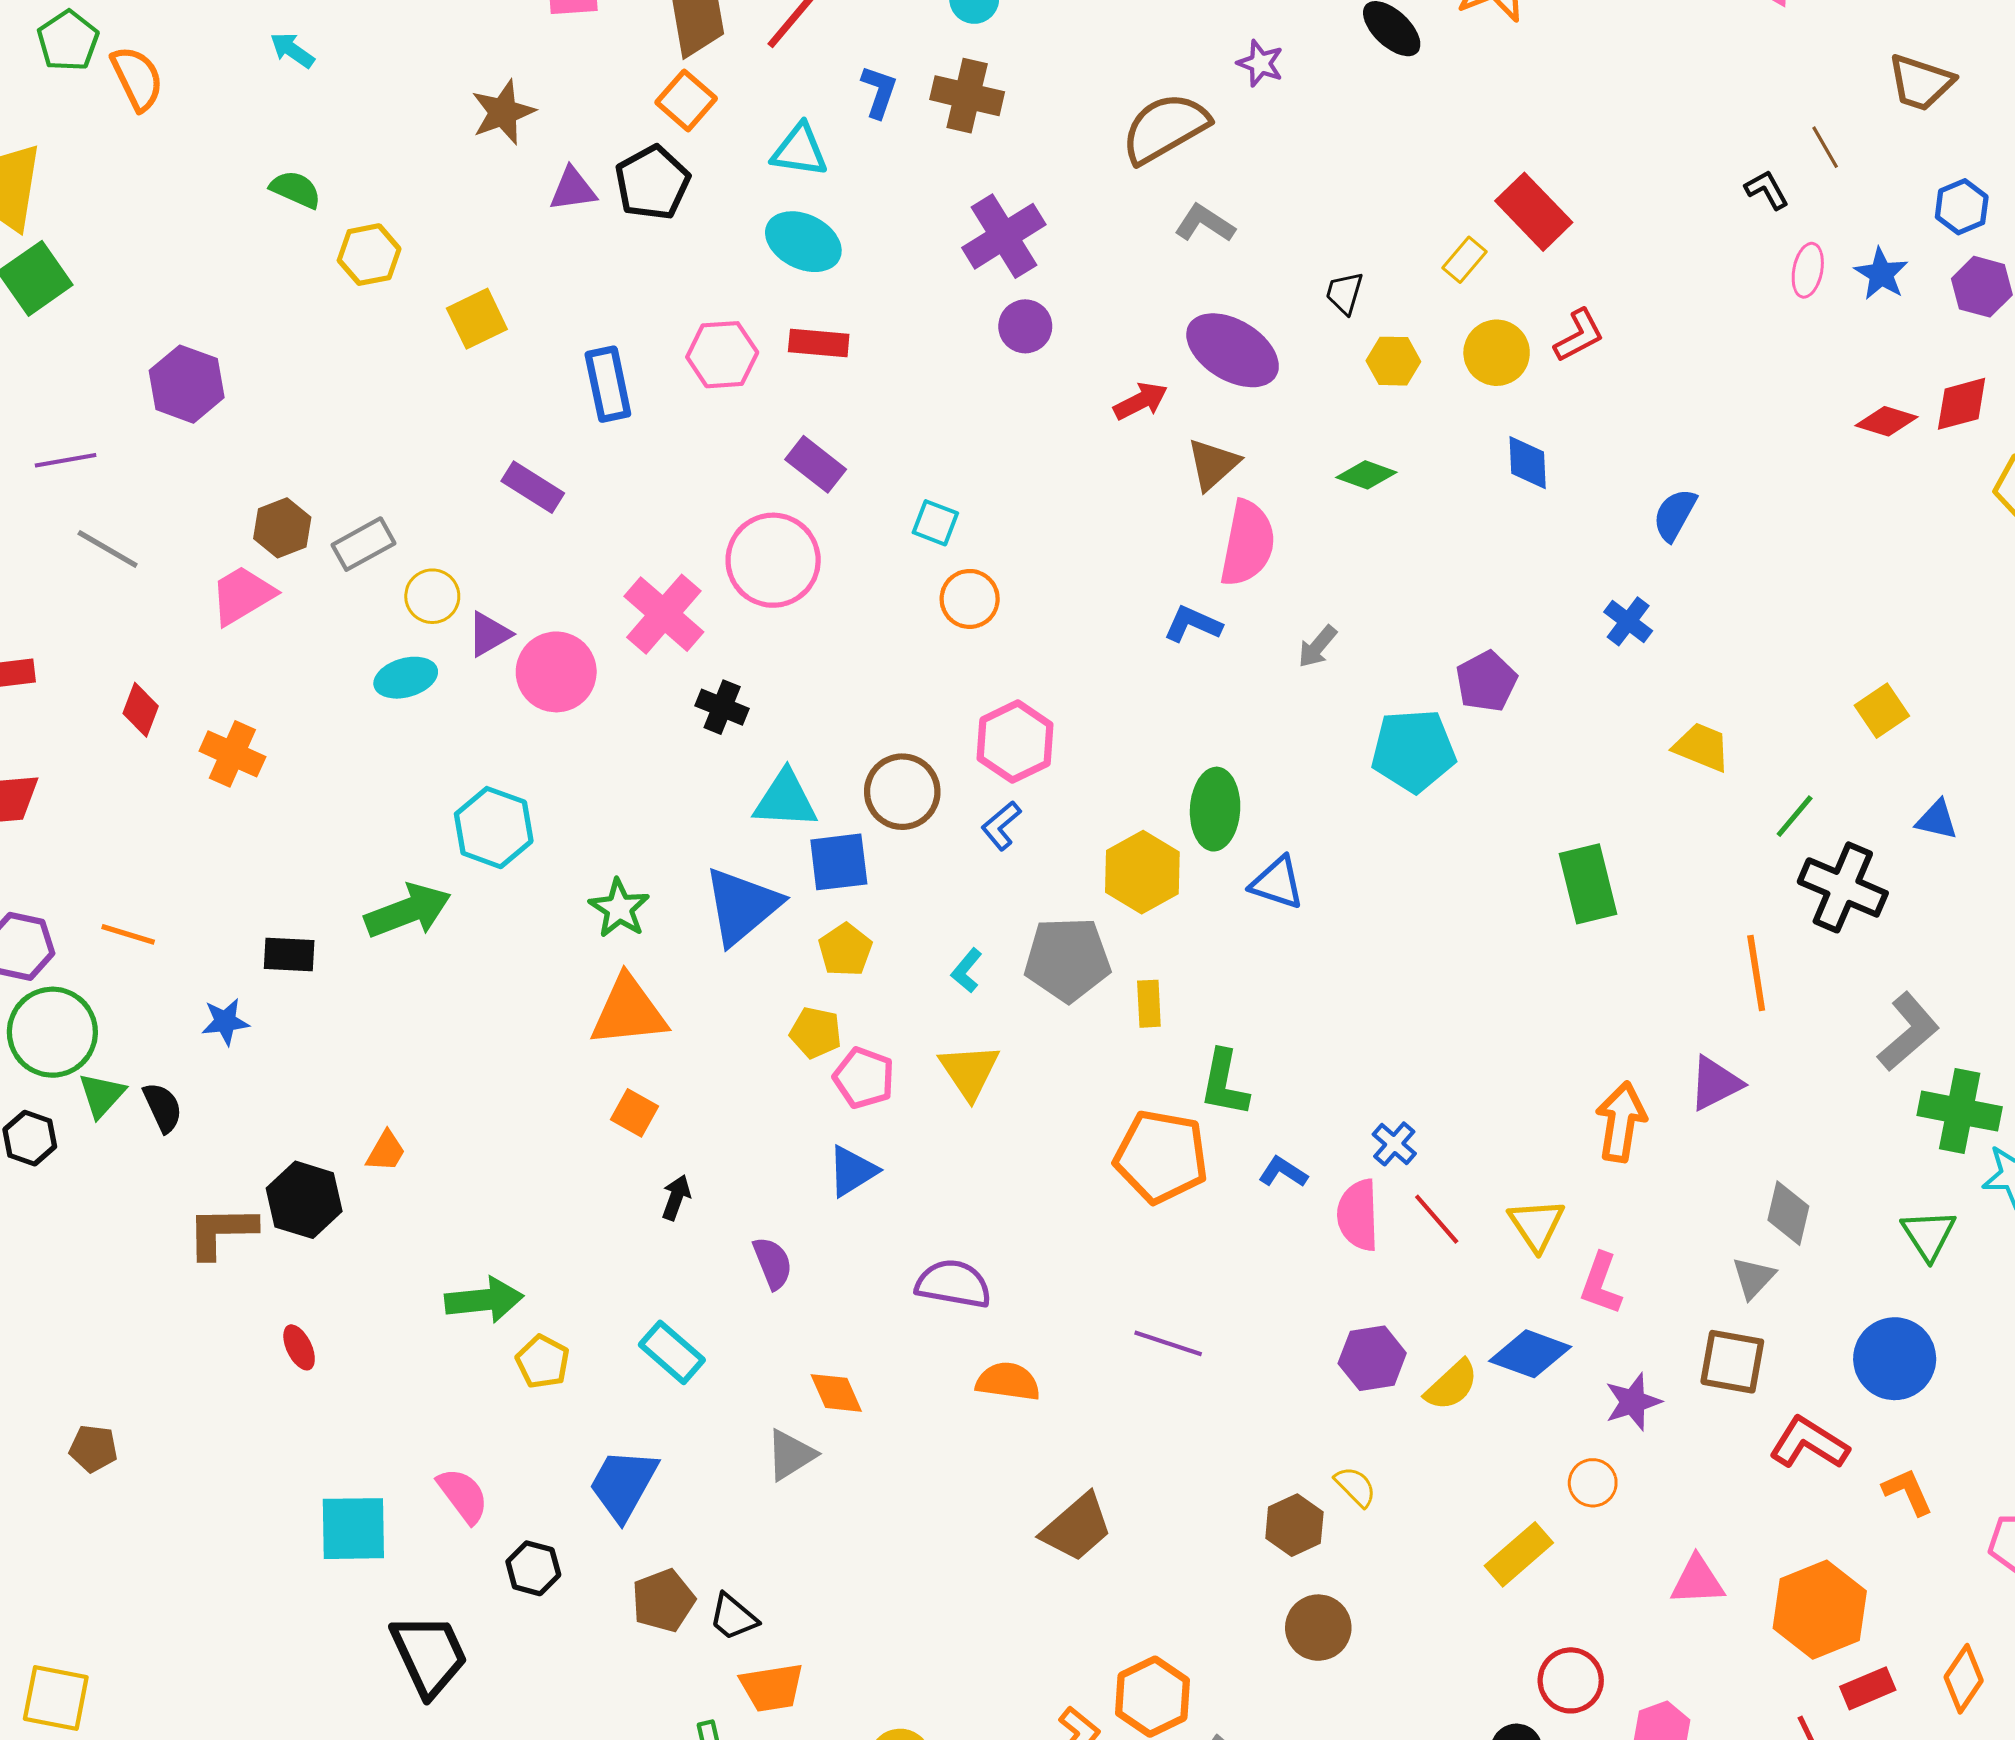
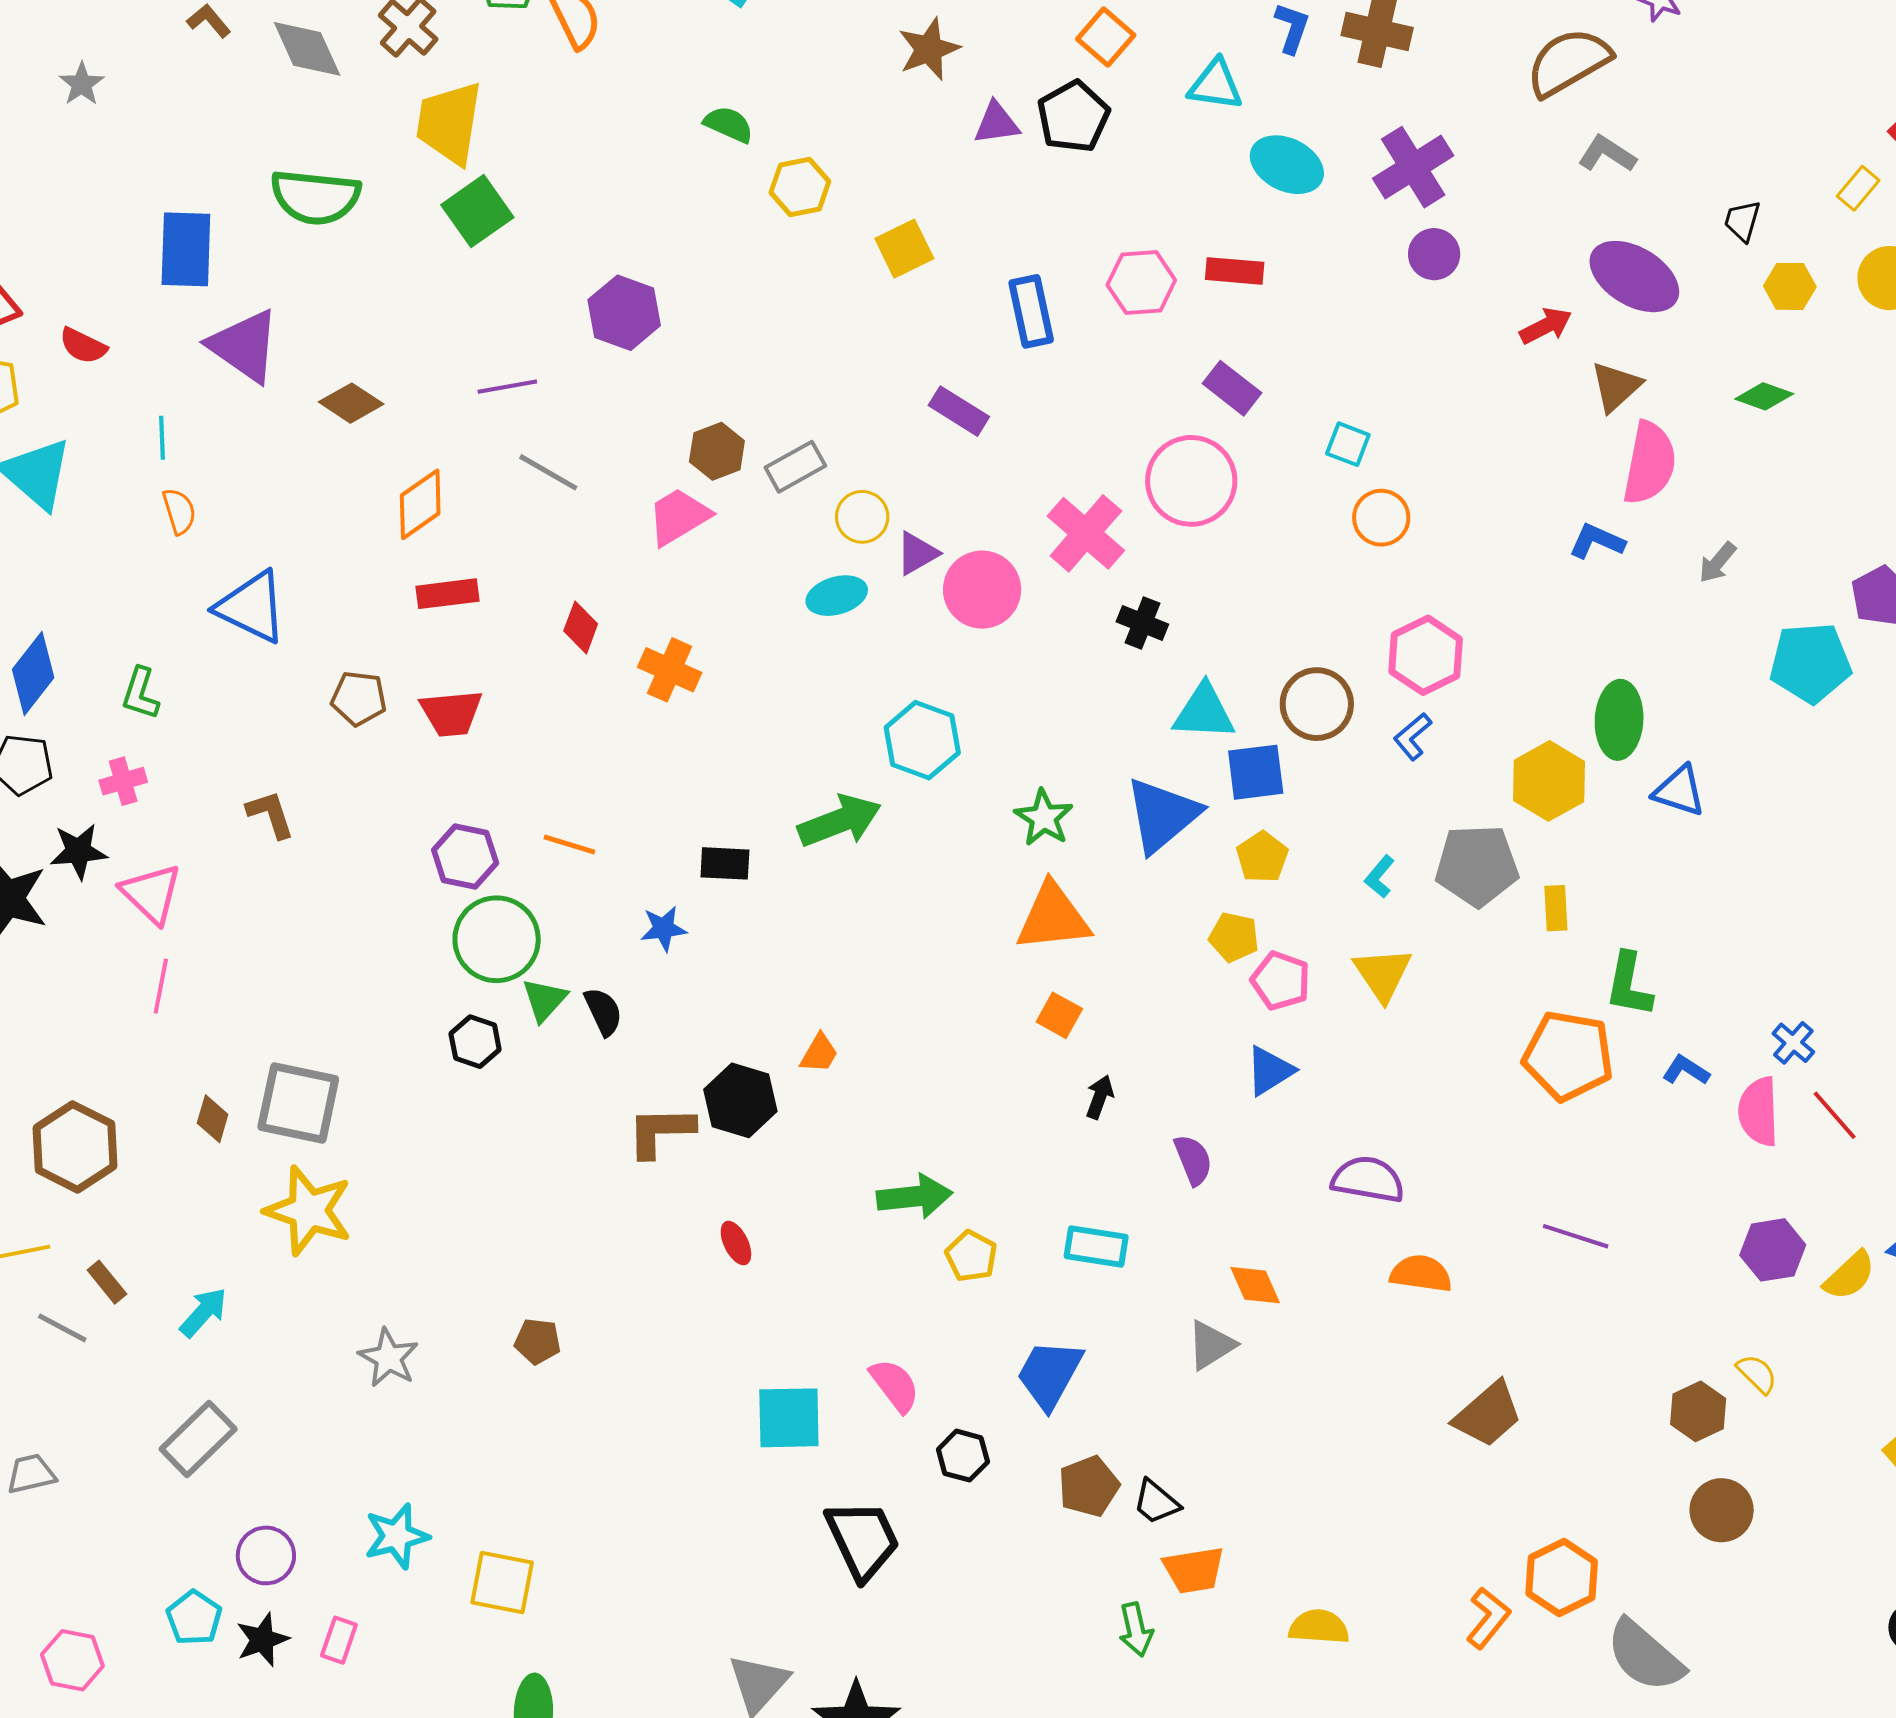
cyan ellipse: (803, 242) -> (1287, 165), moved
cyan rectangle: (672, 1352) -> (1096, 1247), turned -32

